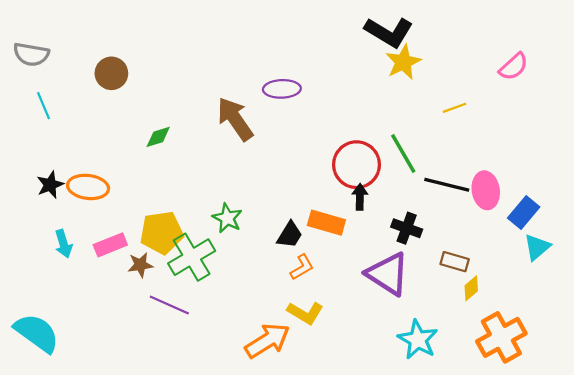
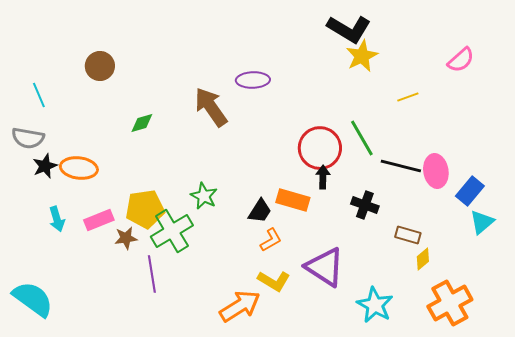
gray semicircle: (31, 54) -> (28, 138), moved
purple triangle: (388, 274) -> (325, 267), moved
purple line: (169, 305) -> (152, 274), turned 57

